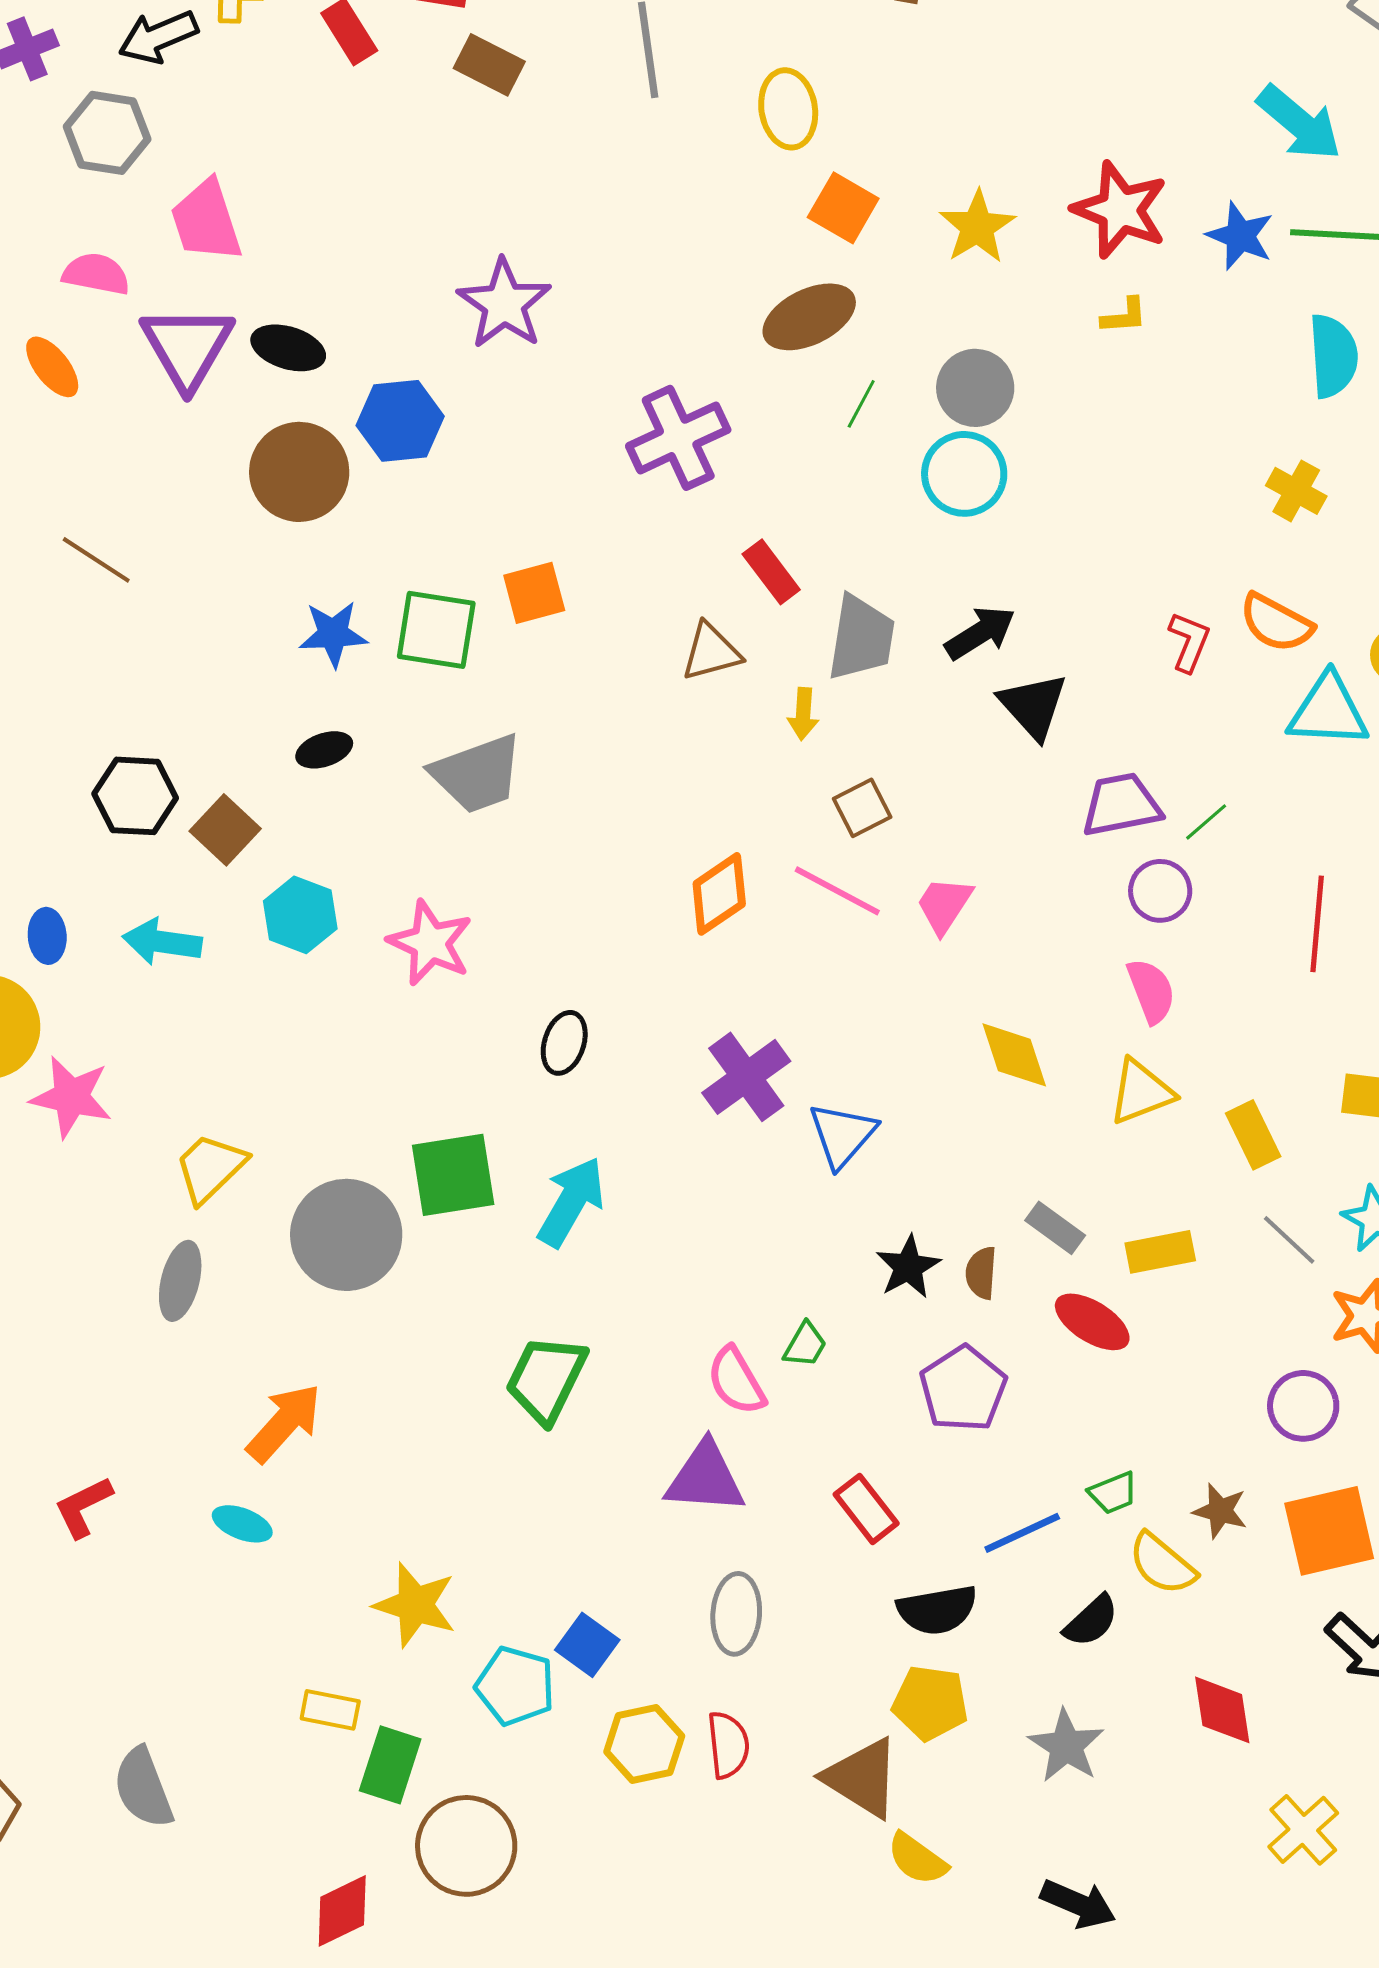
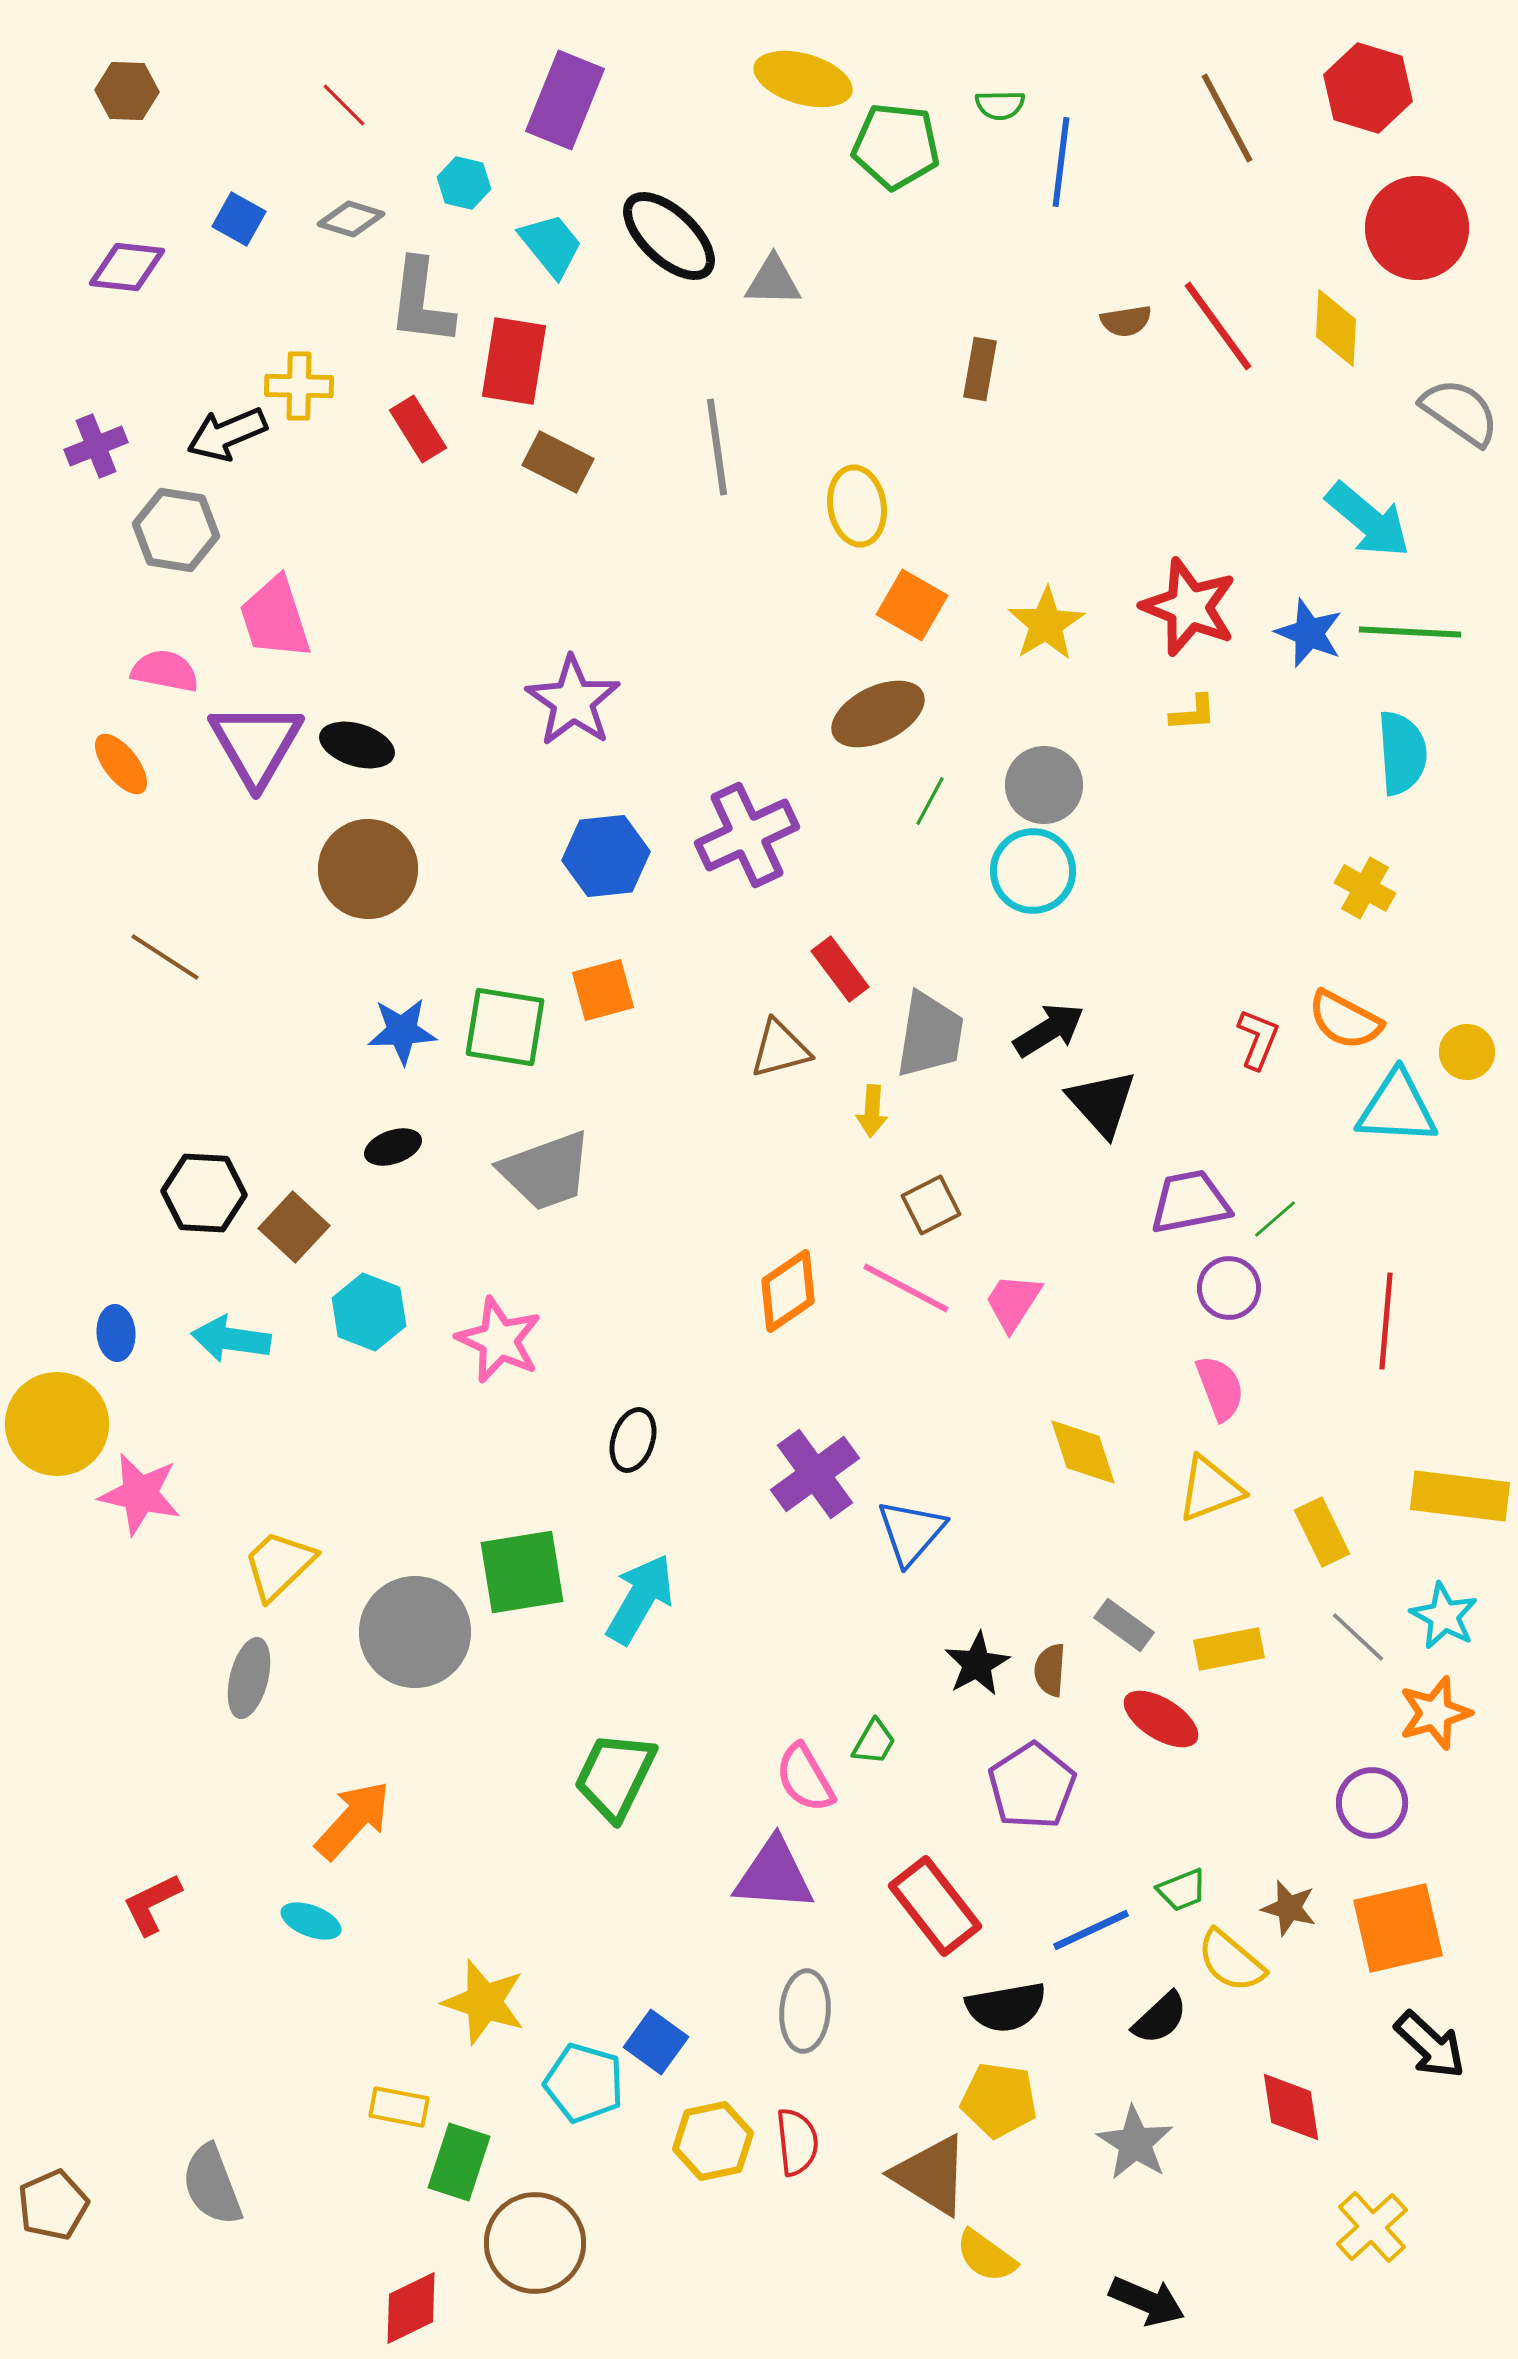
blue hexagon: (400, 421) -> (606, 856), moved
red rectangle: (866, 1509) -> (935, 1906), size x1.4

